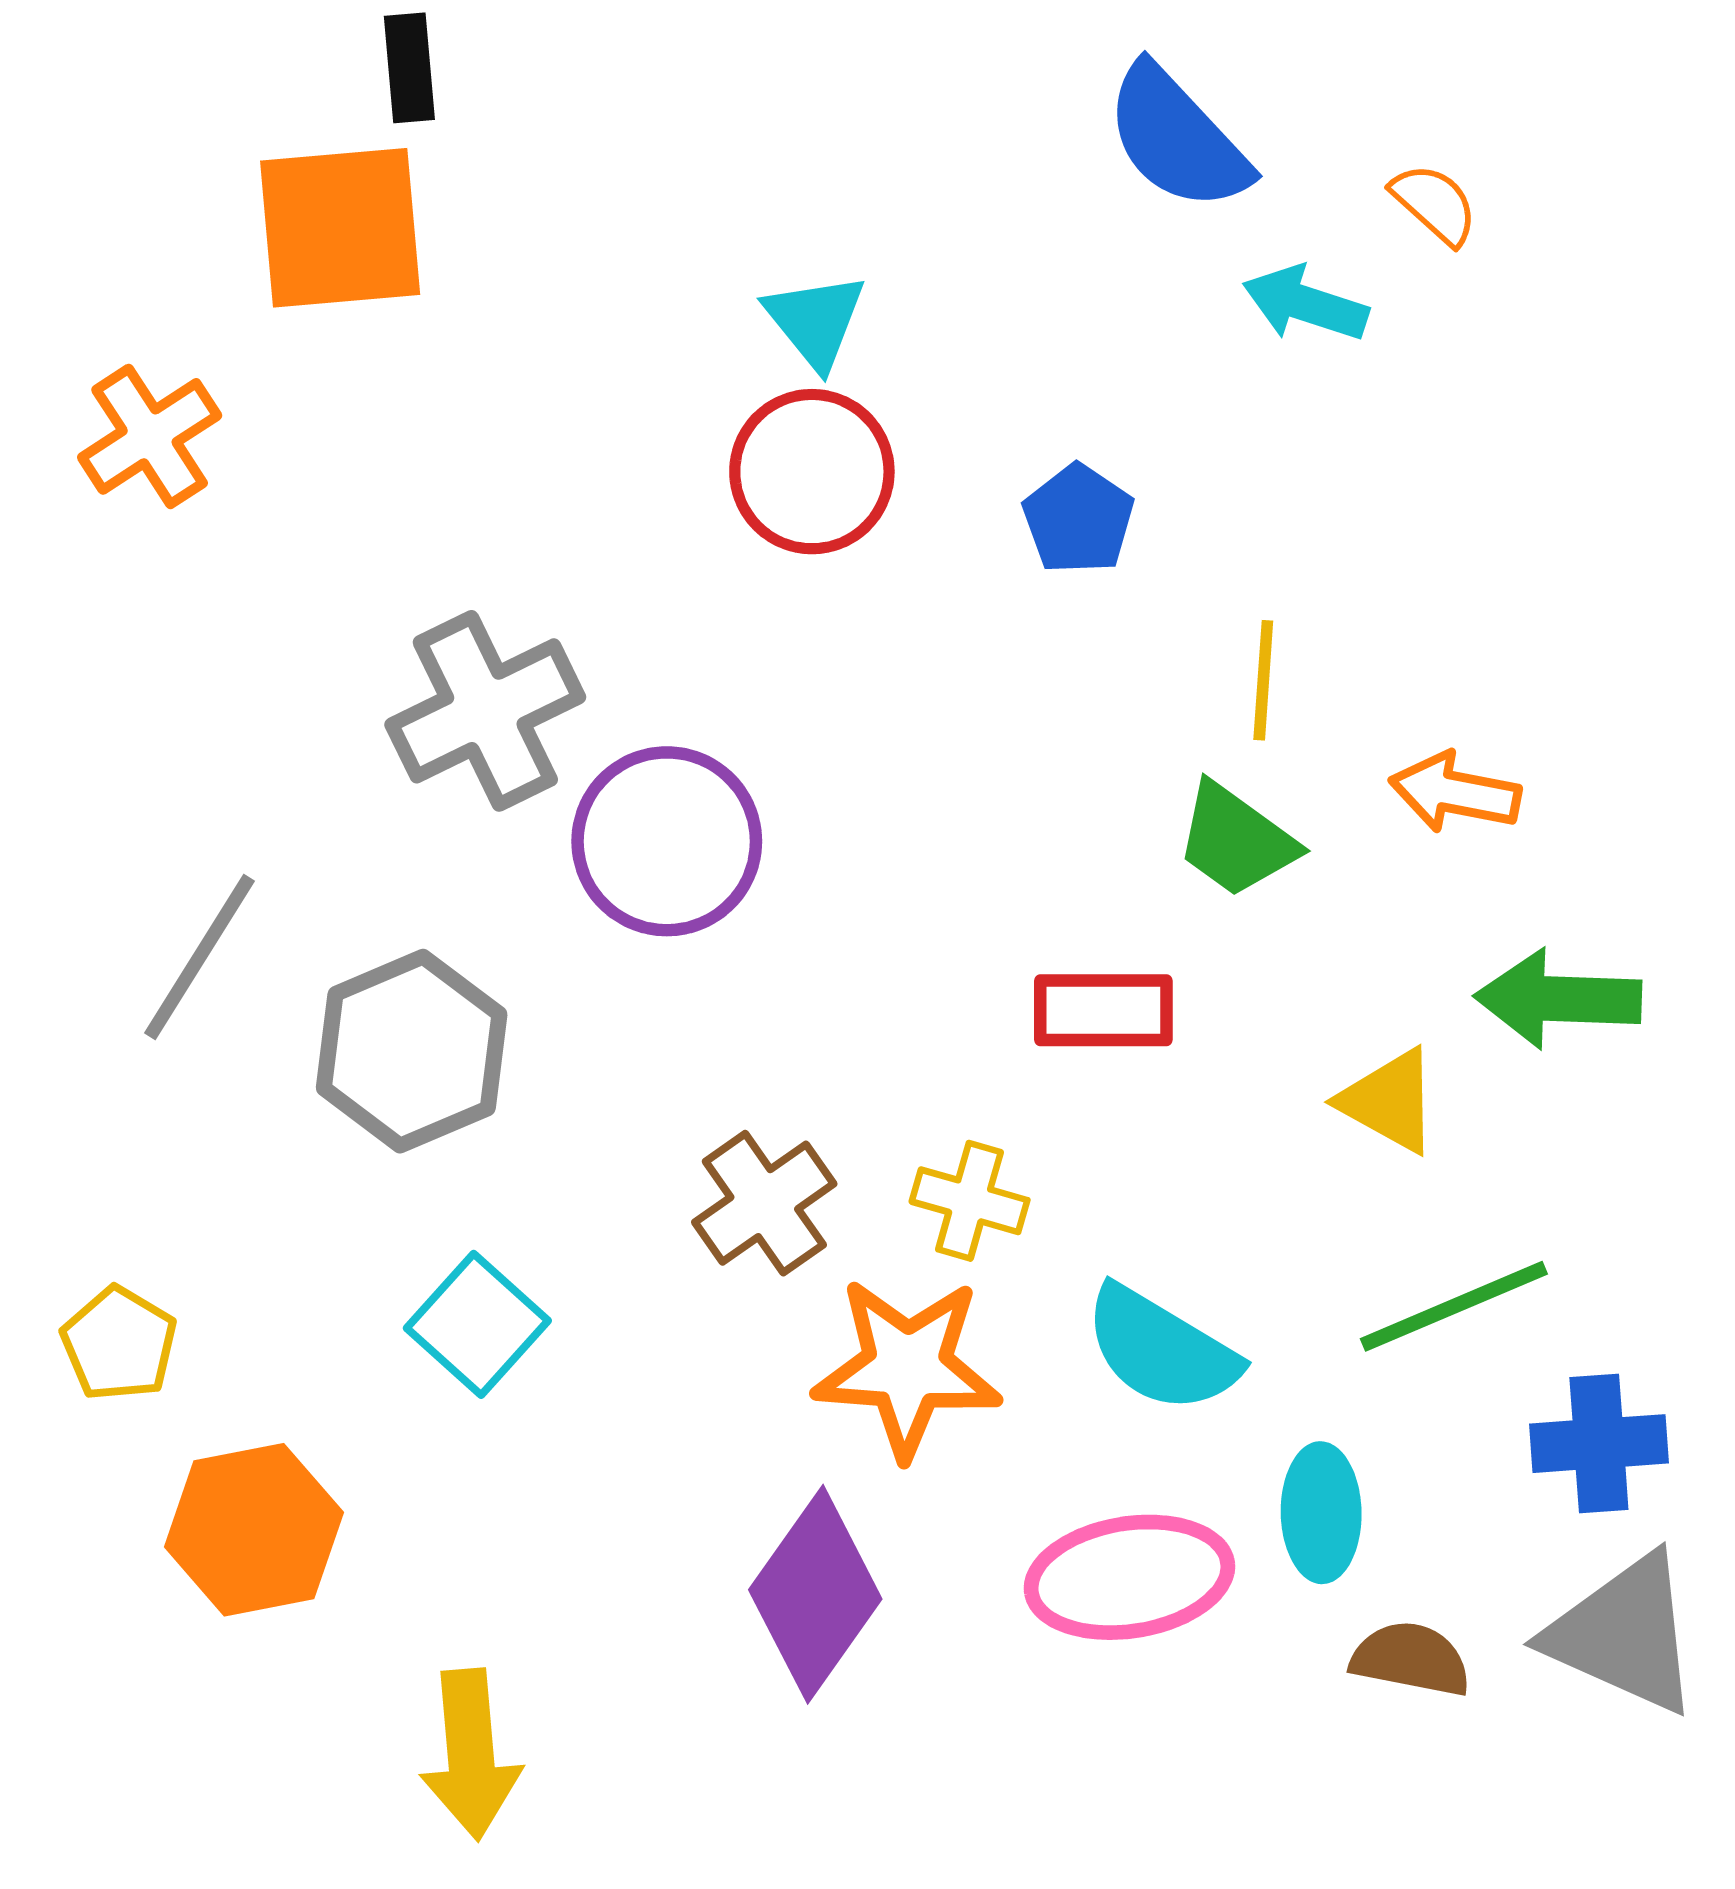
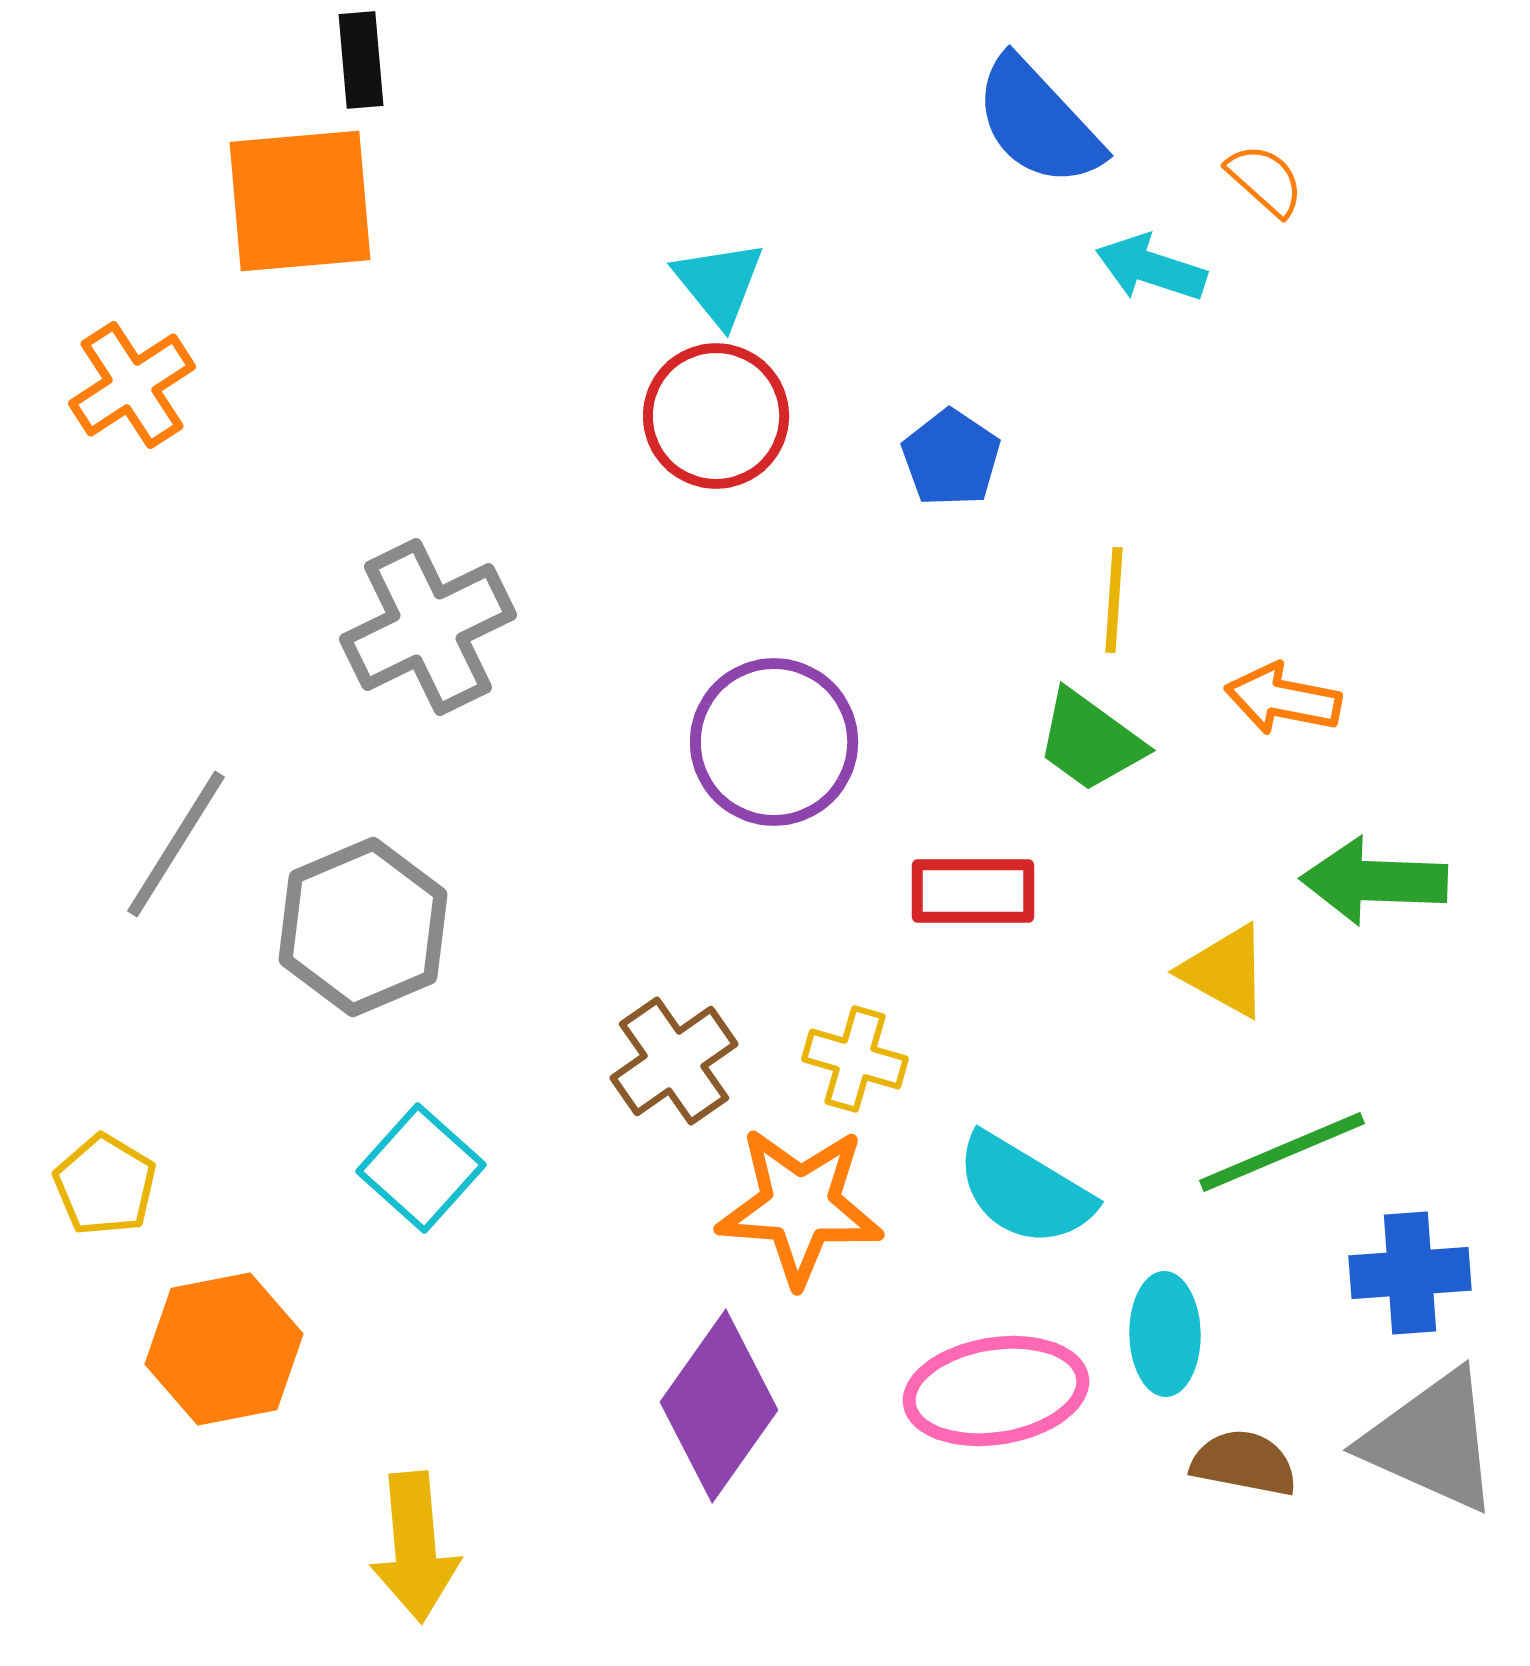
purple circle: (667, 841) -> (774, 742), moved

